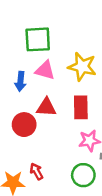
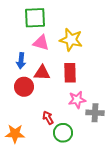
blue arrow: (20, 81) -> (21, 61), moved
red arrow: (36, 171) -> (48, 118), moved
green circle: (83, 175) -> (63, 133), moved

